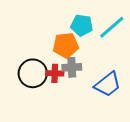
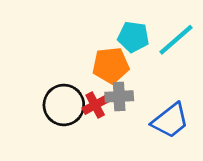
red cross: (55, 73) -> (95, 105), turned -30

